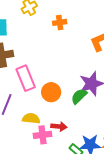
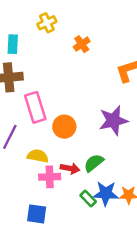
orange cross: (60, 22) -> (82, 44), turned -32
green semicircle: (79, 96) -> (94, 163), moved

